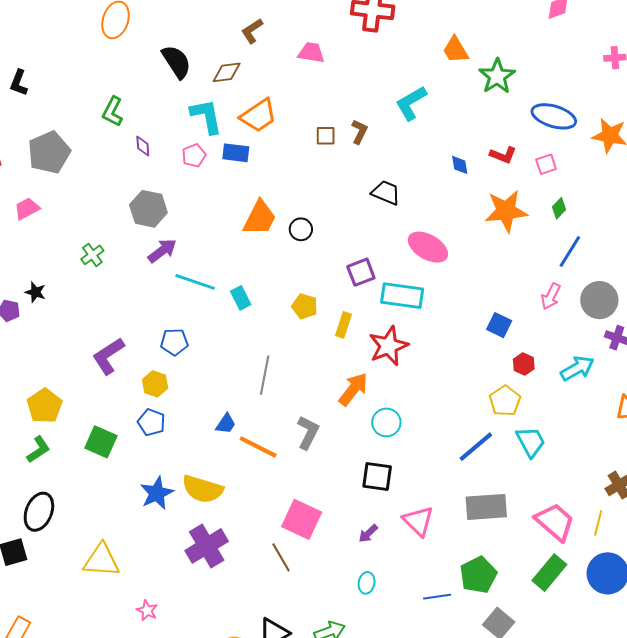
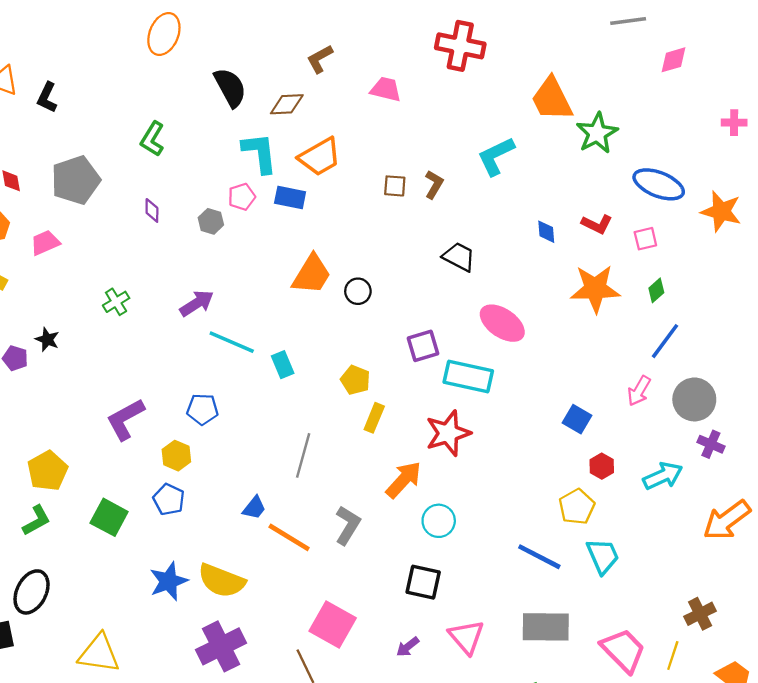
orange trapezoid: (456, 50) -> (552, 99), size x1.4
purple diamond: (143, 146) -> (152, 210), moved
gray hexagon: (148, 209) -> (211, 221), moved, size x0.6
yellow rectangle: (344, 325) -> (374, 418), moved
blue line: (476, 447) -> (539, 557), turned 63

